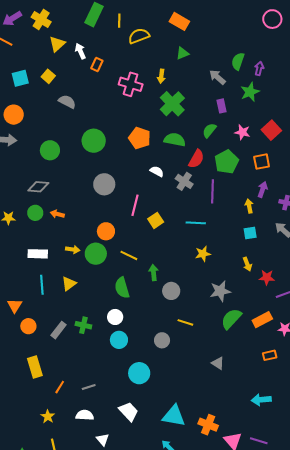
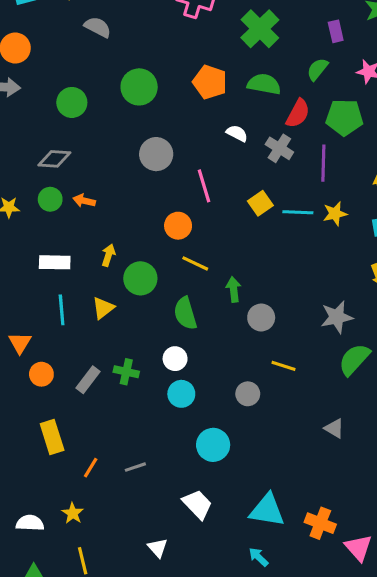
green pentagon: (227, 162) -> (344, 117), turned 30
pink line: (135, 205) -> (204, 186), turned -30
yellow square: (156, 220) -> (260, 203), moved
orange circle: (106, 231) -> (178, 226), moved
yellow arrow: (73, 250) -> (108, 255), turned -80
green circle: (96, 254) -> (140, 278), moved
yellow star: (203, 254) -> (335, 214), moved
white semicircle: (85, 415) -> (30, 523), moved

